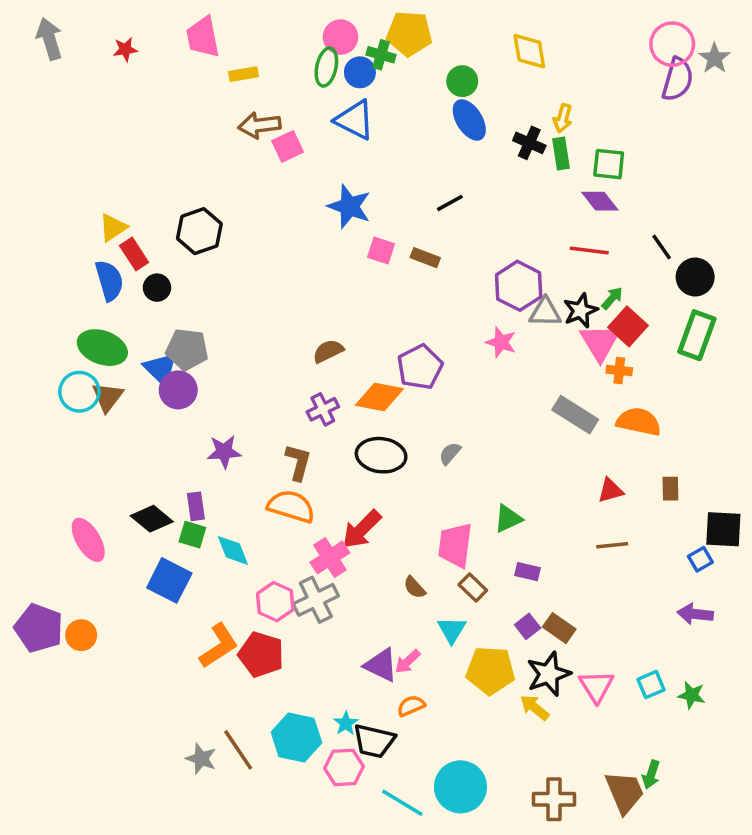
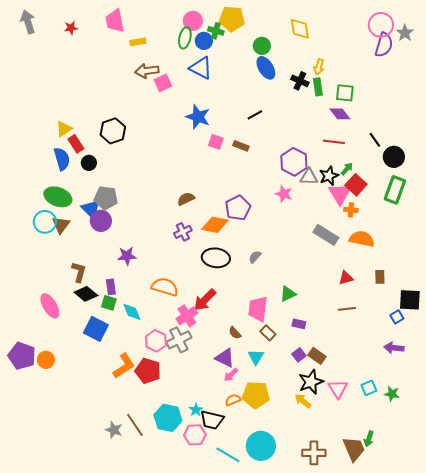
brown L-shape: (298, 462) -> (79, 272), moved
purple triangle: (381, 665) -> (225, 358), moved
yellow pentagon: (490, 670) -> (256, 395), moved

